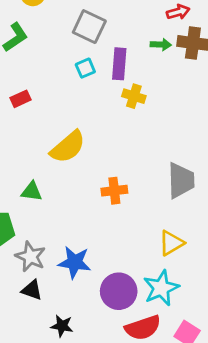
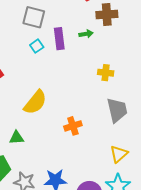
green arrow: (161, 45) -> (86, 34), moved
yellow cross: (134, 96) -> (106, 73), moved

